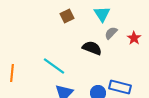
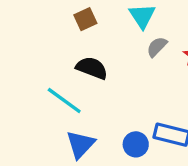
black semicircle: (92, 48) -> (92, 68), moved

